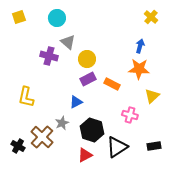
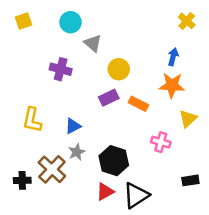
gray triangle: (68, 42) -> (93, 43), moved
yellow circle: (87, 59) -> (119, 69), moved
blue triangle: (76, 102) -> (73, 126), moved
black cross: (18, 146) -> (22, 180), turned -32
black triangle: (117, 147) -> (136, 195), moved

